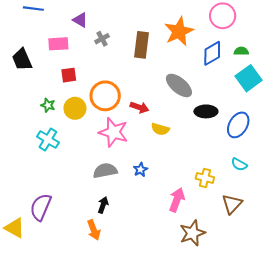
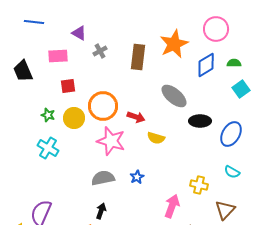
cyan square: (249, 78) -> (241, 89), size x0.7

